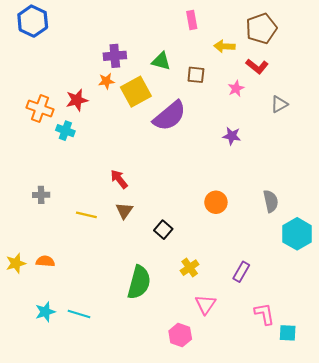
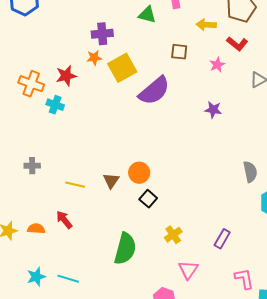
green triangle: (161, 61) -> (147, 15), moved
red arrow: (119, 179) -> (64, 220), moved
orange circle: (216, 202) -> (139, 173), moved

